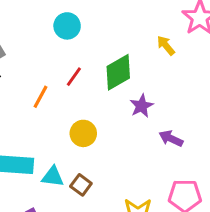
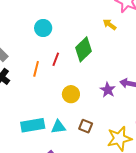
orange line: (40, 97) -> (36, 69), moved
purple star: (142, 106) -> (108, 90), moved
brown square: (81, 185) -> (86, 126), moved

